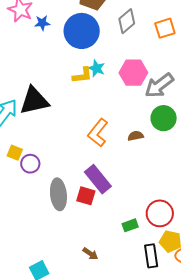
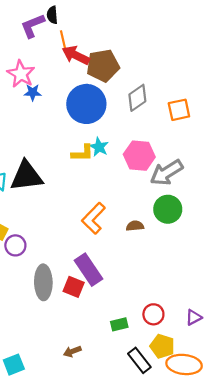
blue star: (42, 23) -> (33, 92), moved
red circle: (160, 213) -> (153, 314), size x0.7
brown arrow: (90, 254) -> (72, 351), turned 119
black rectangle: (151, 256) -> (139, 360), turned -35

